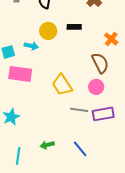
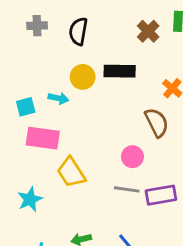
black rectangle: (74, 27) -> (120, 71), size x1.5
yellow trapezoid: (62, 85) -> (71, 172), moved
pink circle: (96, 87) -> (132, 157), moved

